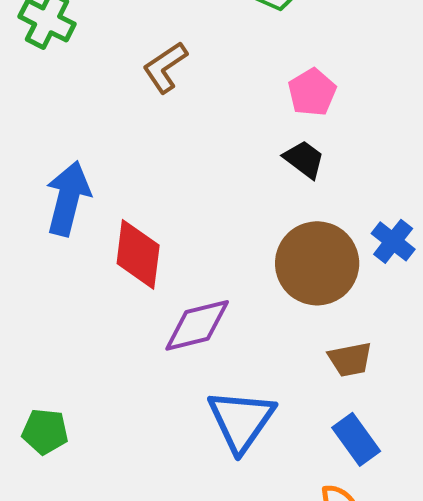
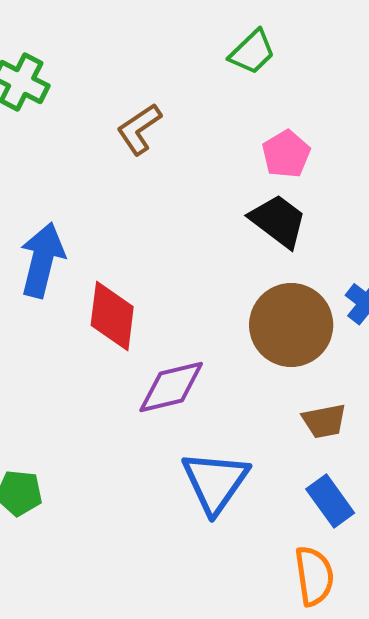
black trapezoid: (304, 159) -> (278, 221), size x1.4

